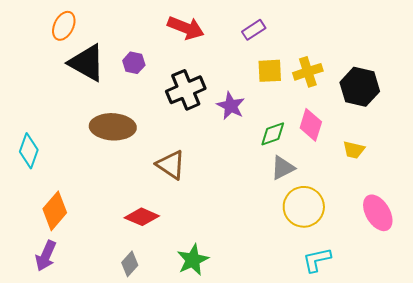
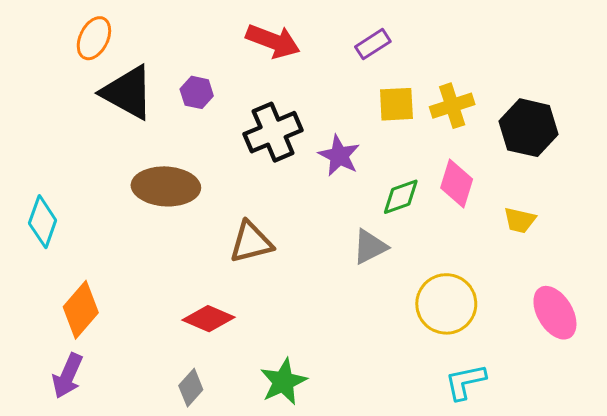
brown triangle: (171, 165) -> (251, 242), turned -48
gray triangle: (283, 168) -> (370, 247), moved

